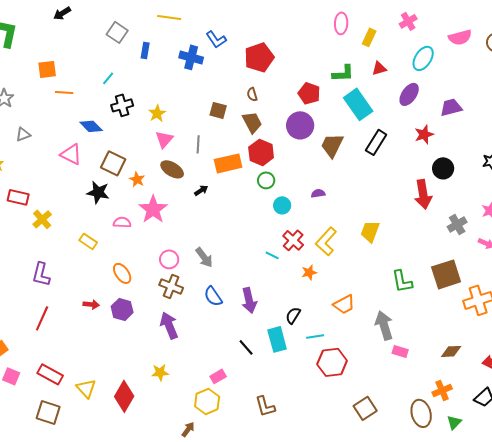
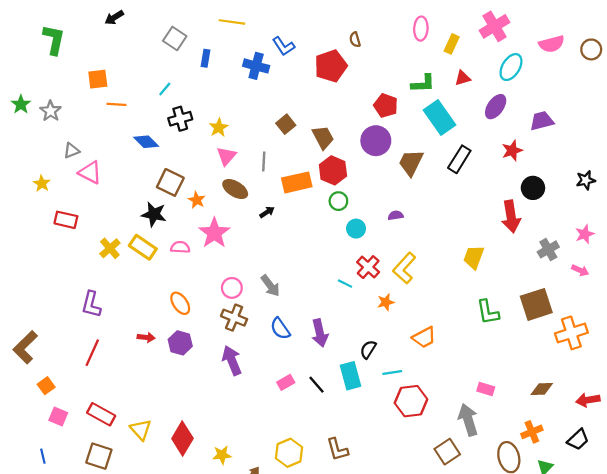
pink cross: (408, 21) -> (494, 26), size x1.5
brown semicircle: (252, 94) -> (355, 40), moved
brown square: (218, 110) -> (286, 124), turned 36
pink triangle: (71, 154) -> (90, 173), moved
yellow cross: (42, 219) -> (110, 248), moved
yellow trapezoid: (370, 231) -> (474, 257), moved
yellow rectangle: (88, 241) -> (143, 247), moved, size x1.4
gray arrow: (384, 325) -> (468, 420), moved
yellow star: (160, 372) -> (222, 455), moved
pink rectangle: (218, 376) -> (286, 382), moved
yellow hexagon: (207, 401) -> (289, 453), moved

